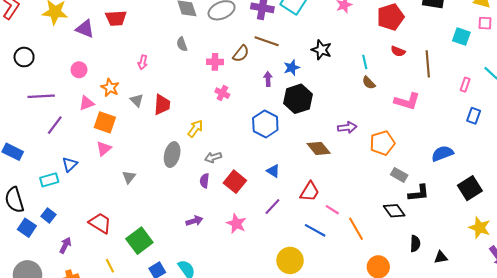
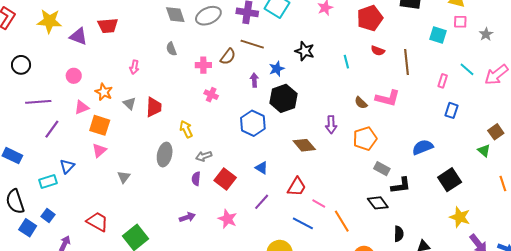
brown semicircle: (369, 83) -> (361, 103), moved
purple arrow: (347, 127) -> (331, 125), turned 96
yellow arrow: (195, 129) -> (186, 129), turned -60

